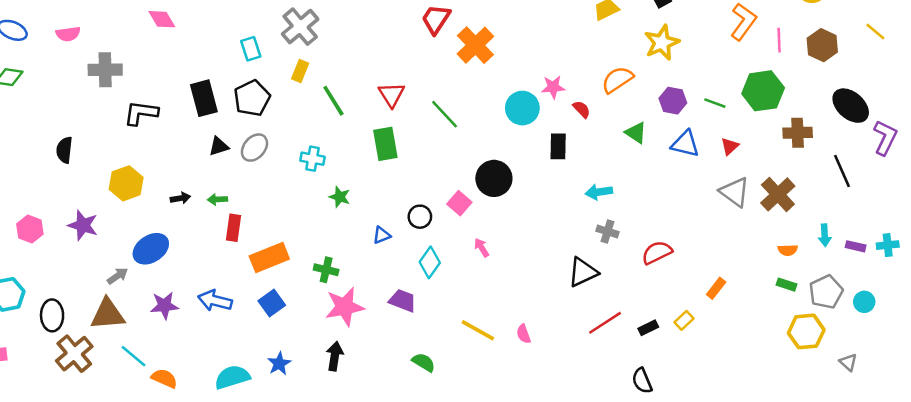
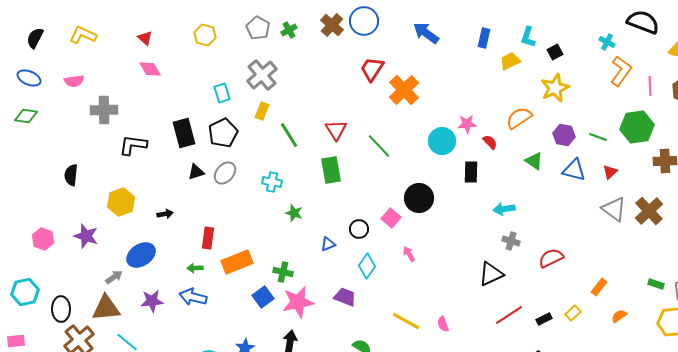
green arrow: (217, 199) -> (195, 268), moved
orange semicircle: (788, 250) -> (619, 316), moved, turned 147
blue square: (272, 303) -> (263, 297), moved

